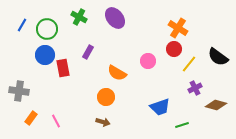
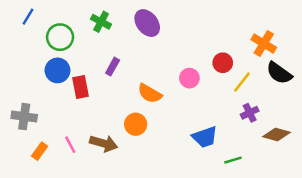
blue line: (22, 25) -> (28, 17), moved
orange cross: (178, 28) -> (264, 44), moved
pink line: (56, 121) -> (70, 145), moved
brown arrow: (103, 122) -> (104, 143), moved, size x1.5

